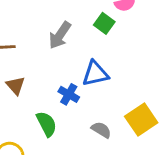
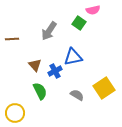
brown triangle: (16, 85) -> (35, 65), moved
blue cross: (69, 94) -> (55, 71), turned 32

